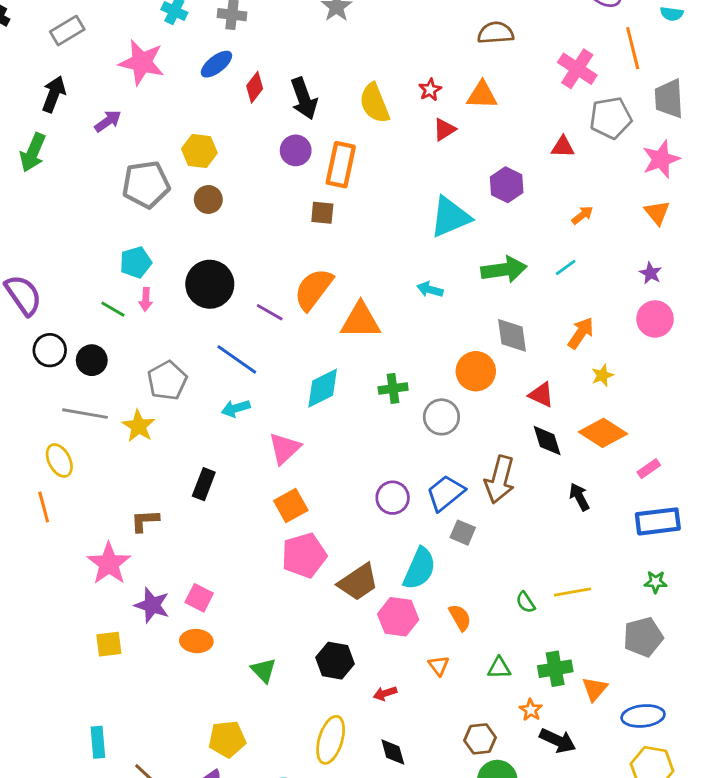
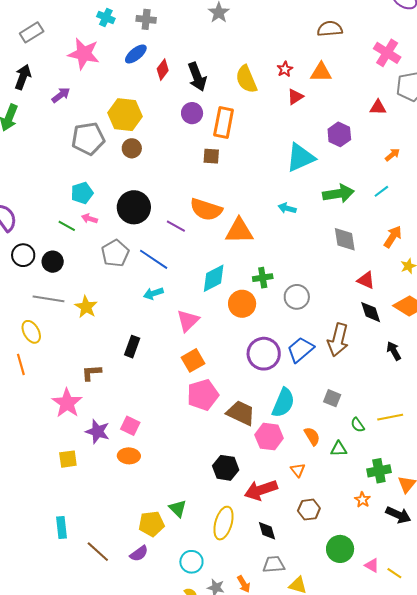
yellow hexagon: (199, 151) -> (125, 115), size x1.4
orange semicircle: (313, 289) -> (206, 210), turned -108
pink arrow: (146, 299) -> (89, 219), turned 105
orange circle: (476, 371) -> (242, 304), moved
gray pentagon: (167, 381) -> (115, 253), moved
purple circle: (393, 498) -> (264, 354), size x1.4
gray square: (463, 533) -> (332, 398), moved
brown trapezoid: (358, 582) -> (241, 413), turned -120
green triangle: (499, 668) -> (339, 449), moved
green triangle: (264, 670) -> (178, 508), moved
red arrow: (385, 693) -> (261, 490), size x2.0
brown hexagon: (480, 739) -> (309, 510), moved
black arrow: (558, 741) -> (398, 515), moved

